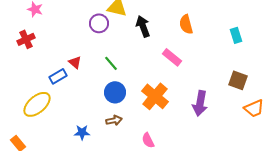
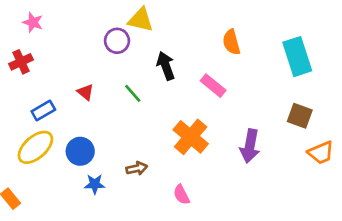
black arrow: (143, 26) -> (166, 66), moved
cyan rectangle: (236, 35) -> (297, 57), size x1.8
blue rectangle: (58, 76) -> (43, 110), moved
blue circle: (115, 92) -> (80, 151), moved

